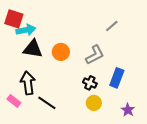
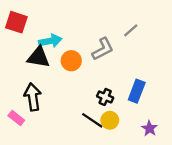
cyan arrow: (26, 30) -> (50, 41), moved
gray L-shape: (95, 55) -> (103, 49), moved
black line: (47, 103) -> (92, 120), moved

